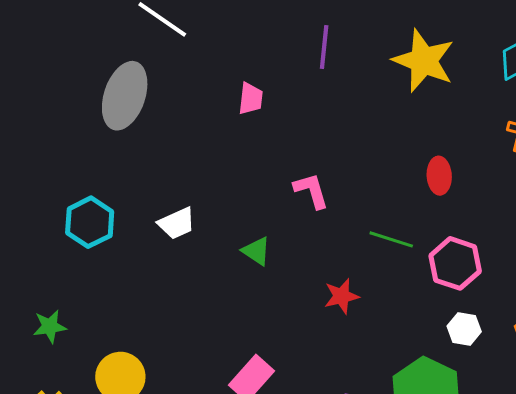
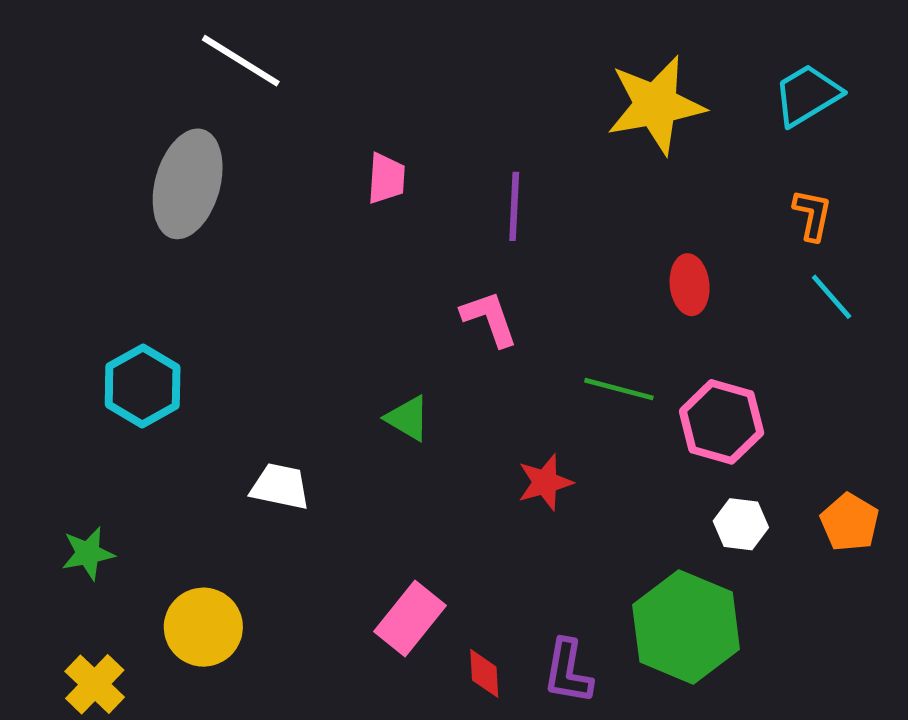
purple line: (324, 47) -> (514, 206), moved
yellow star: (424, 61) -> (656, 105), turned -30
white trapezoid: (177, 223) -> (280, 486), moved, turned -141

